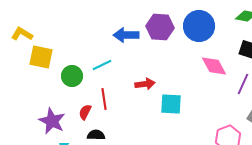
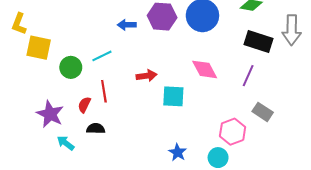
yellow L-shape: (22, 34) -> (19, 24), turned -100
blue arrow: (126, 35) -> (127, 25), size x0.7
pink diamond: (214, 66) -> (205, 69), moved

